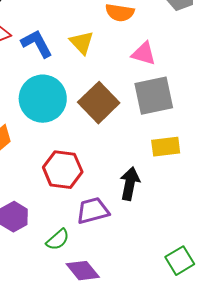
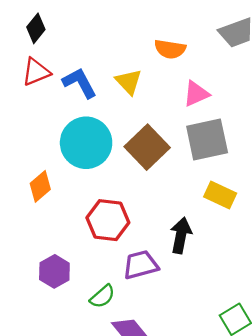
pink triangle: (144, 54) -> (196, 94), turned -40
yellow rectangle: (166, 147) -> (220, 195), turned 32

